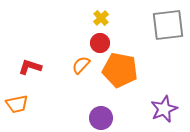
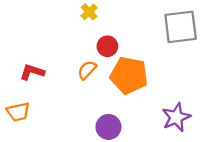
yellow cross: (101, 18) -> (89, 12), moved

